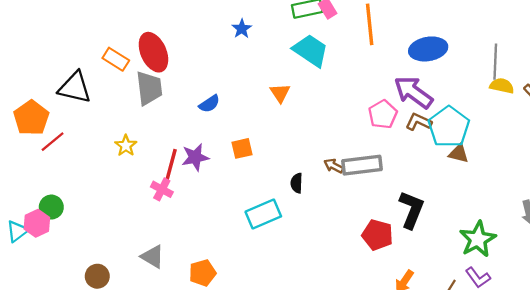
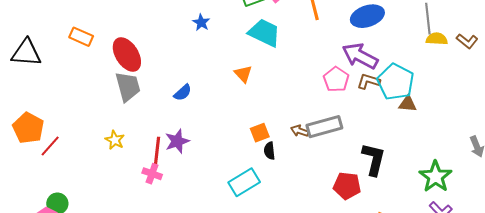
orange rectangle: (116, 59) -> (81, 37), moved
black triangle: (75, 87) -> (26, 53), moved
orange square: (242, 148) -> (260, 133), moved

